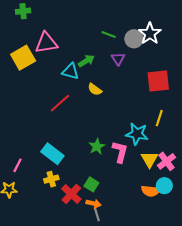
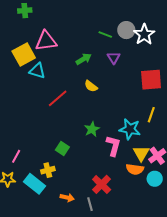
gray circle: (134, 39) -> (126, 30), moved
cyan triangle: (71, 71) -> (37, 71), moved
green star: (97, 146) -> (92, 129), moved
cyan rectangle: (52, 154) -> (35, 184), moved
green square: (91, 184) -> (62, 148), moved
orange semicircle: (151, 191) -> (135, 169), moved
red cross: (71, 194) -> (102, 184), moved
orange arrow: (94, 203) -> (67, 198), moved

